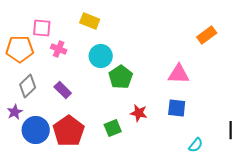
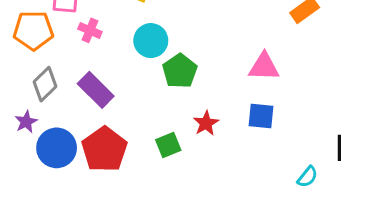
purple rectangle: (63, 90) -> (96, 90), size x1.4
red star: (139, 113) -> (206, 123), turned 30
cyan semicircle: (196, 145) -> (307, 177), moved

